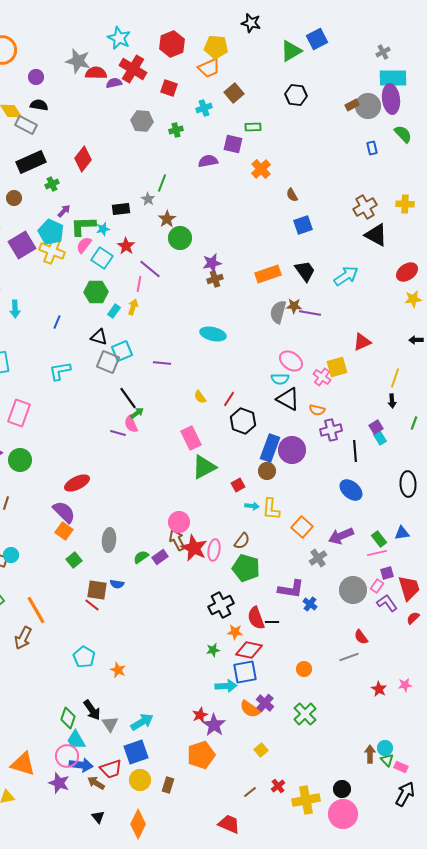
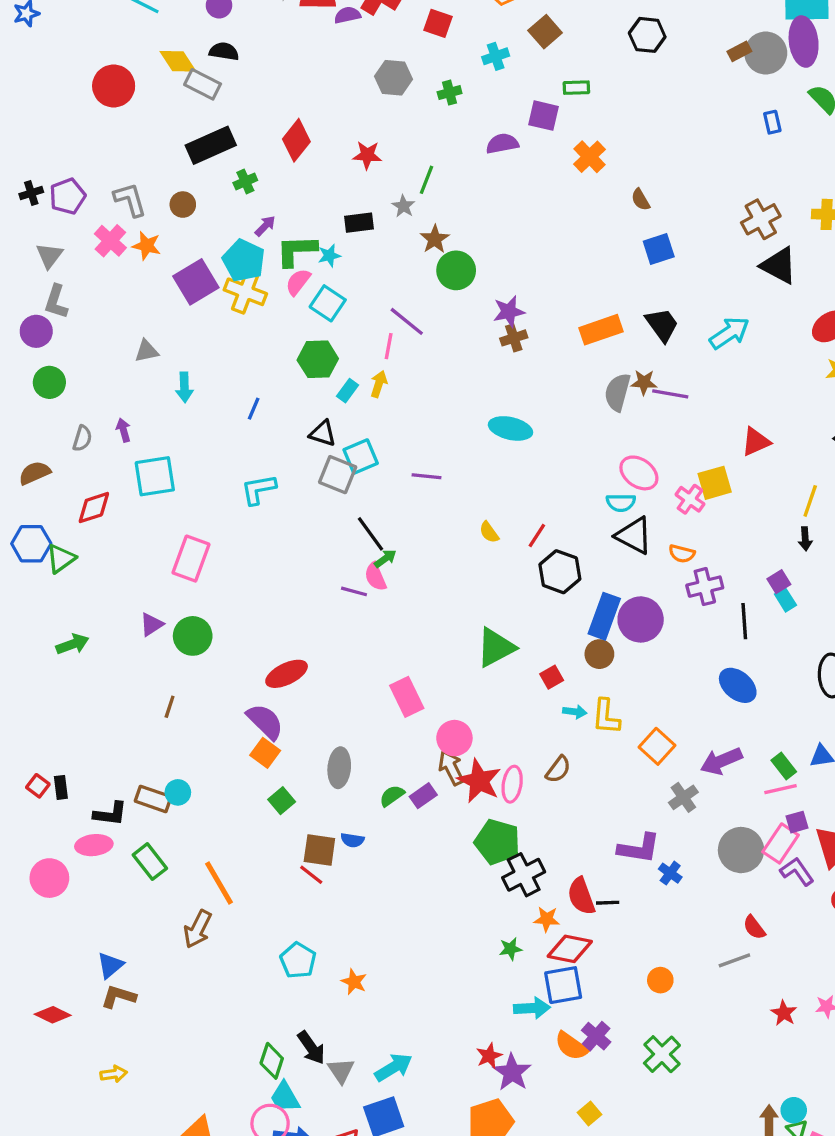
red star: (126, 246) -> (367, 155), moved, turned -30
pink rectangle: (191, 438) -> (407, 697), moved
green pentagon: (246, 568) -> (497, 842), moved
pink rectangle: (377, 586) -> (781, 843), size x1.6

